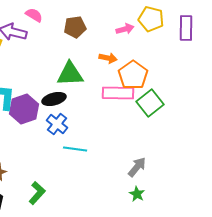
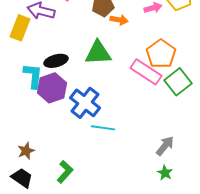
orange arrow: (108, 58) -> (119, 20), moved
pink rectangle: (118, 93) -> (146, 72), turned 32
black ellipse: (54, 99) -> (56, 61), moved
blue cross: (57, 124) -> (85, 103), size x1.4

